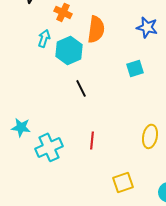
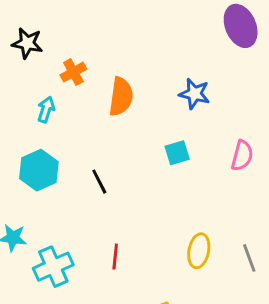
orange cross: (63, 12) -> (73, 72), turned 36
cyan hexagon: (69, 50) -> (39, 170), moved

